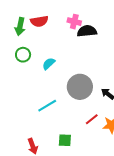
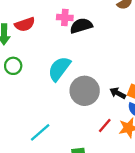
cyan semicircle: (49, 64) -> (59, 69), moved, size x1.6
cyan line: (47, 106) -> (40, 132), moved

